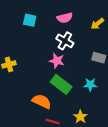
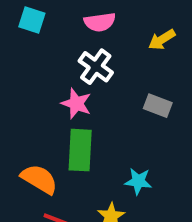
green rectangle: (61, 84) -> (80, 150), turned 50
cyan star: (90, 85) -> (138, 181), moved

